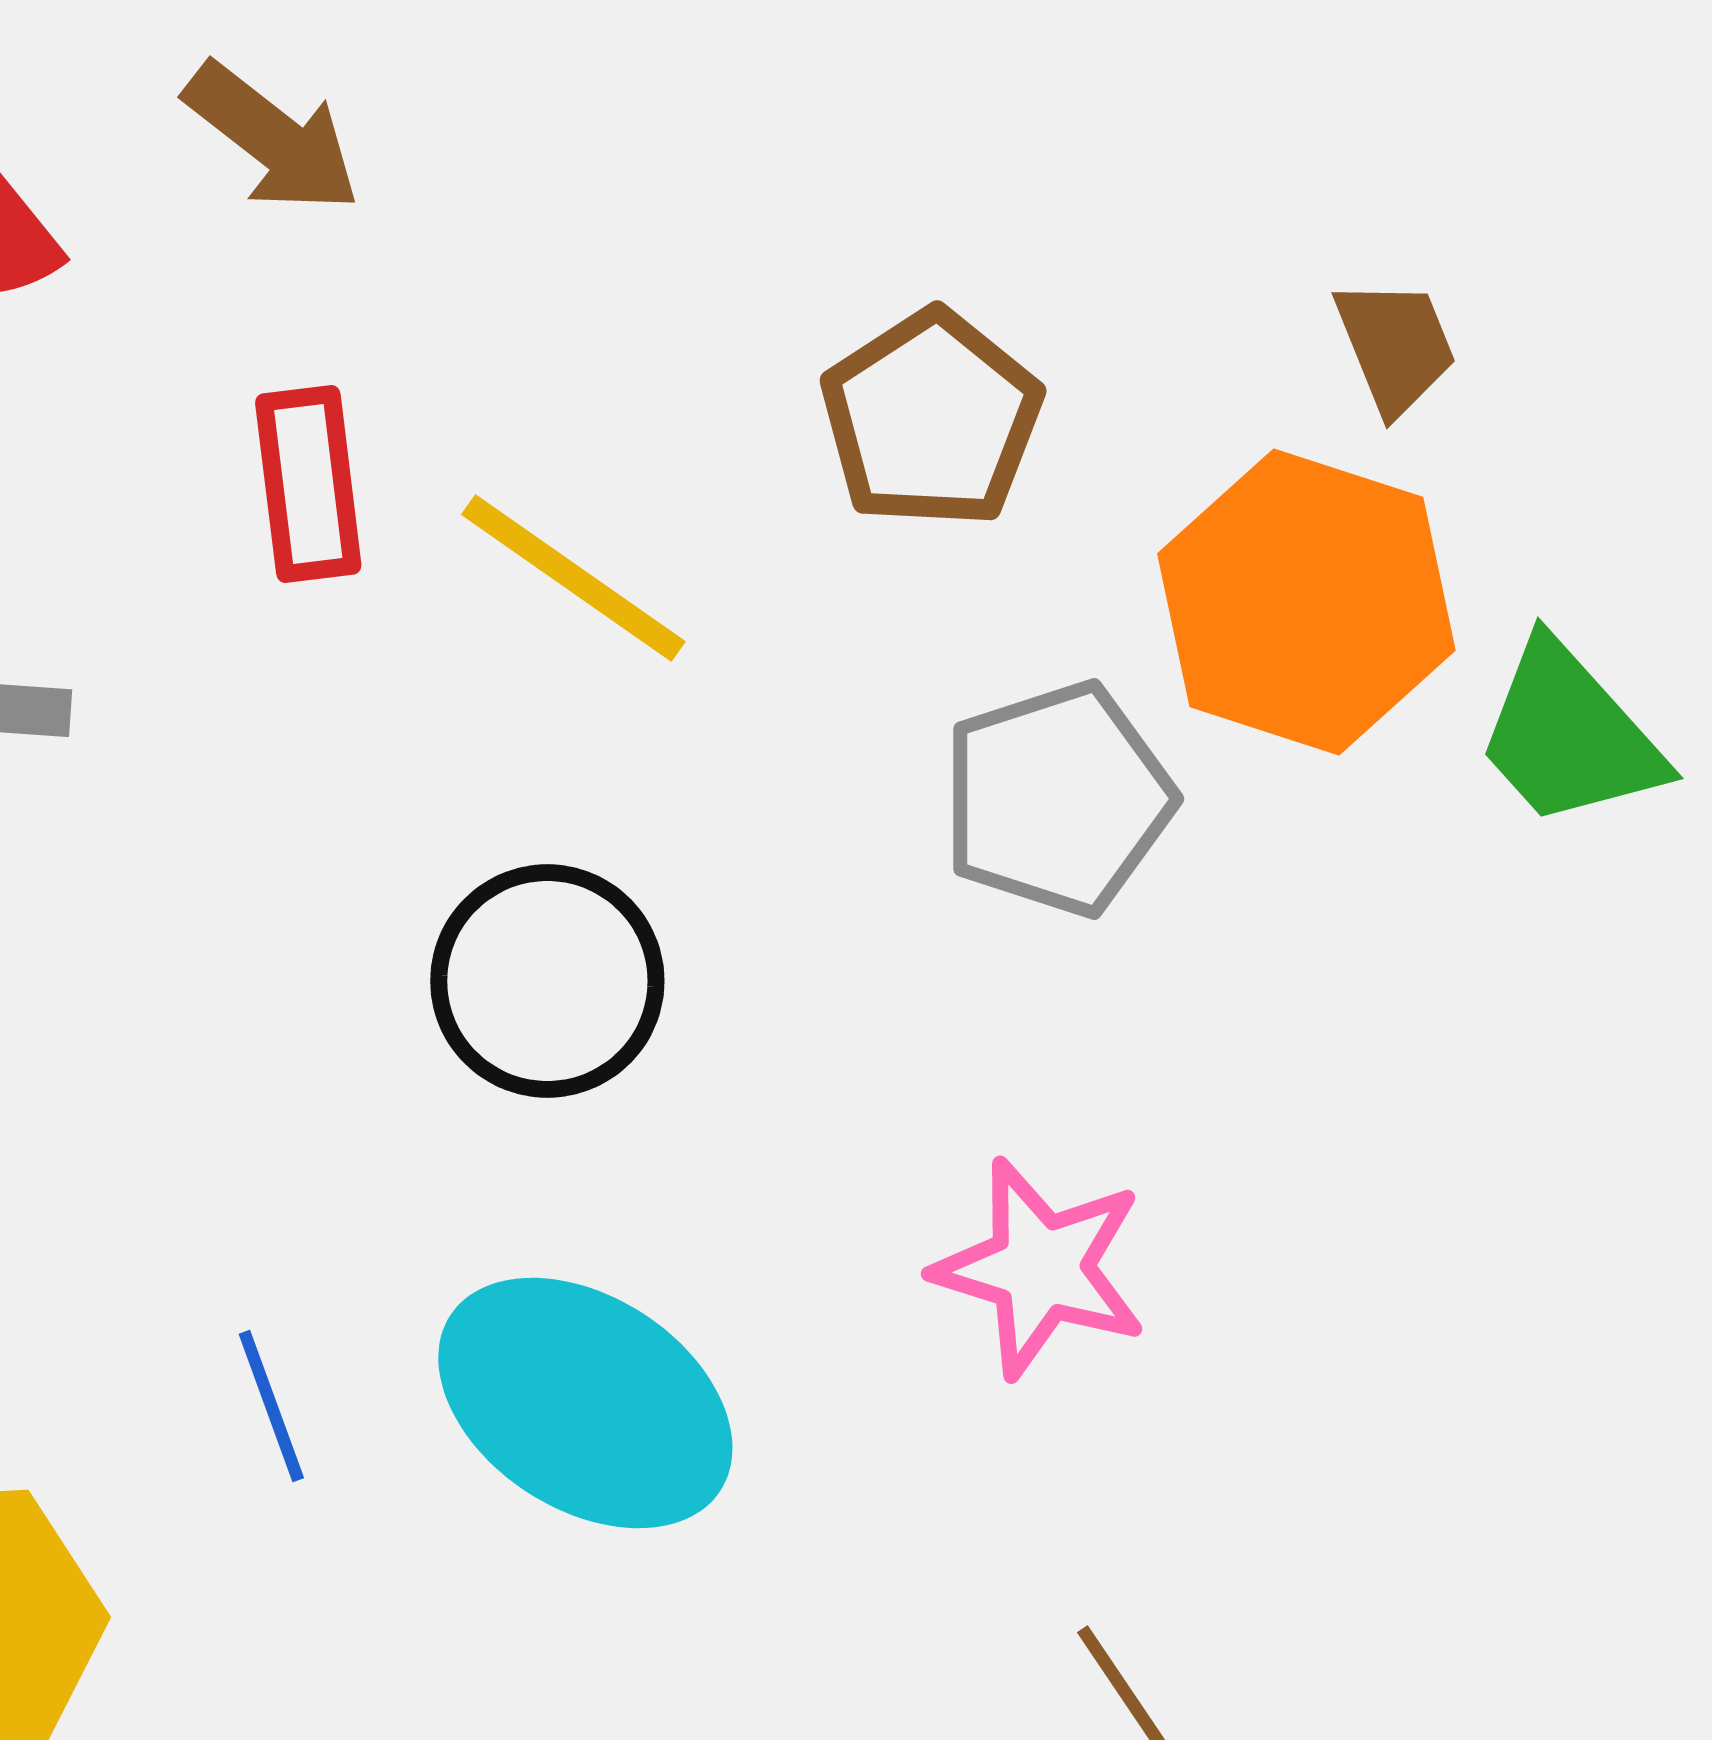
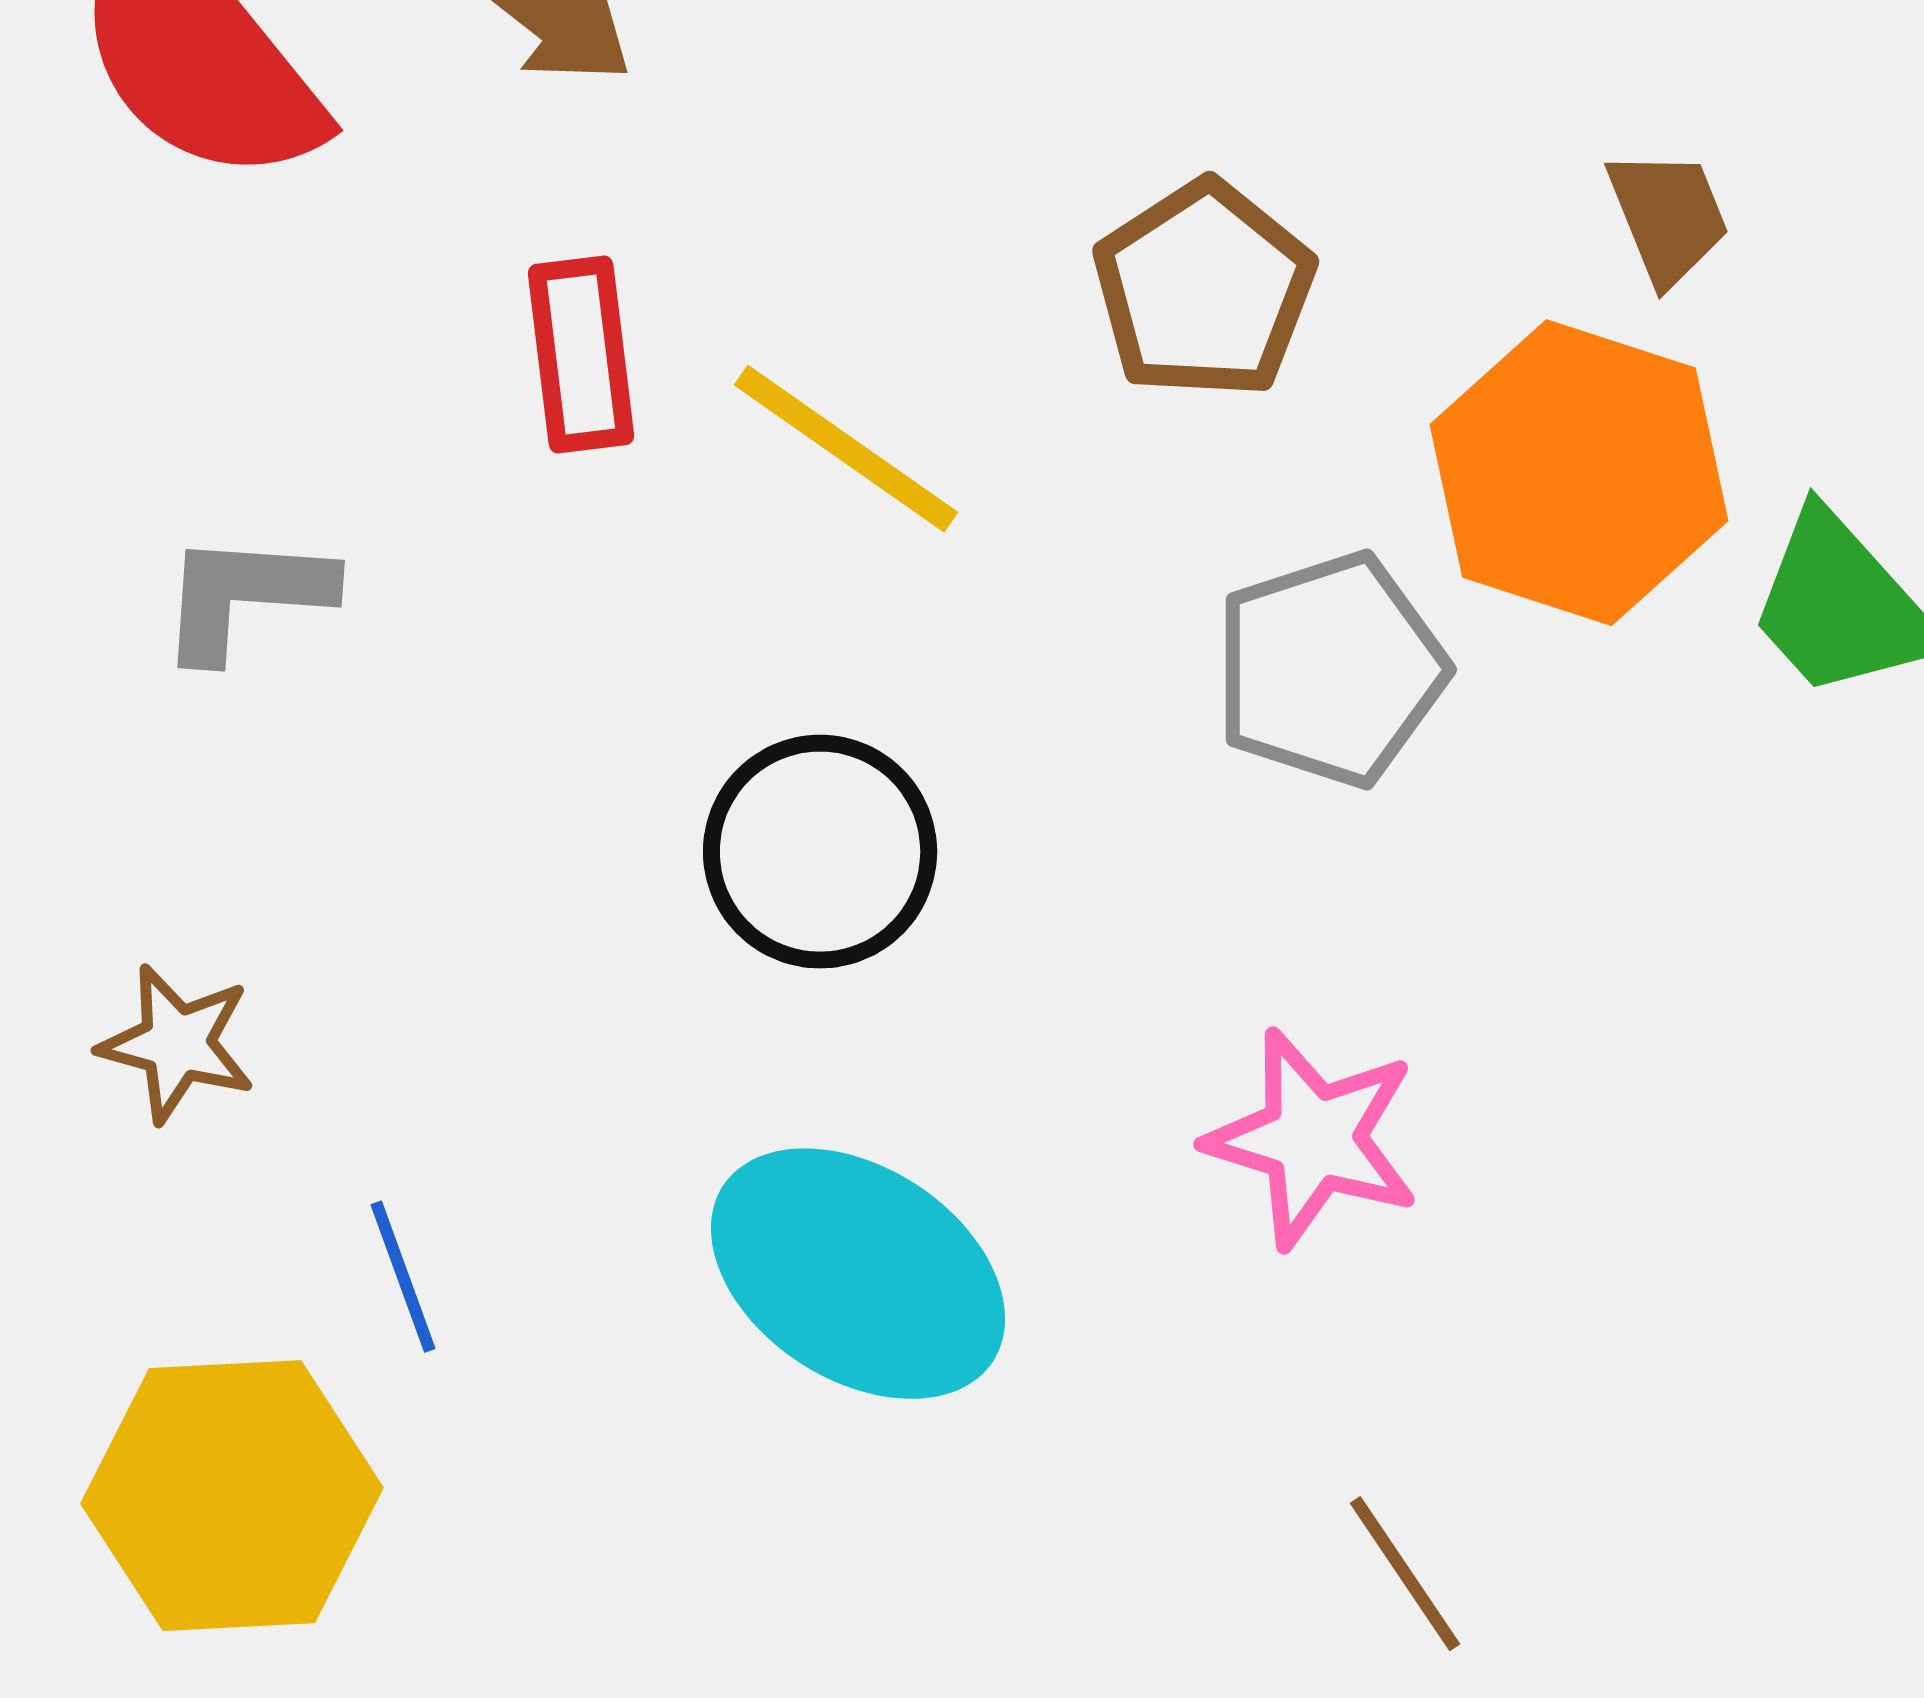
blue line: (271, 1406) -> (403, 1277), moved

